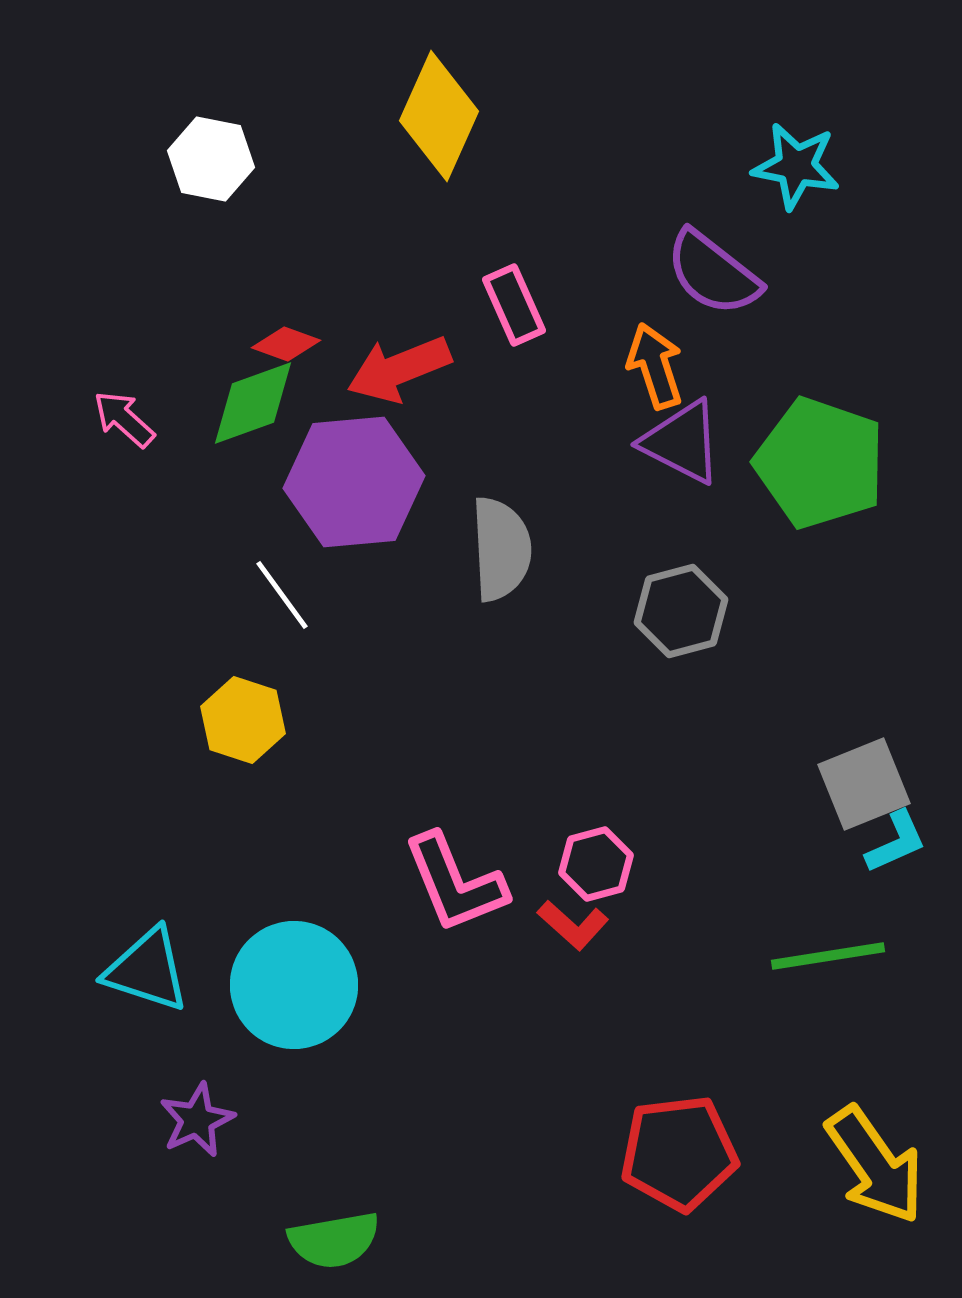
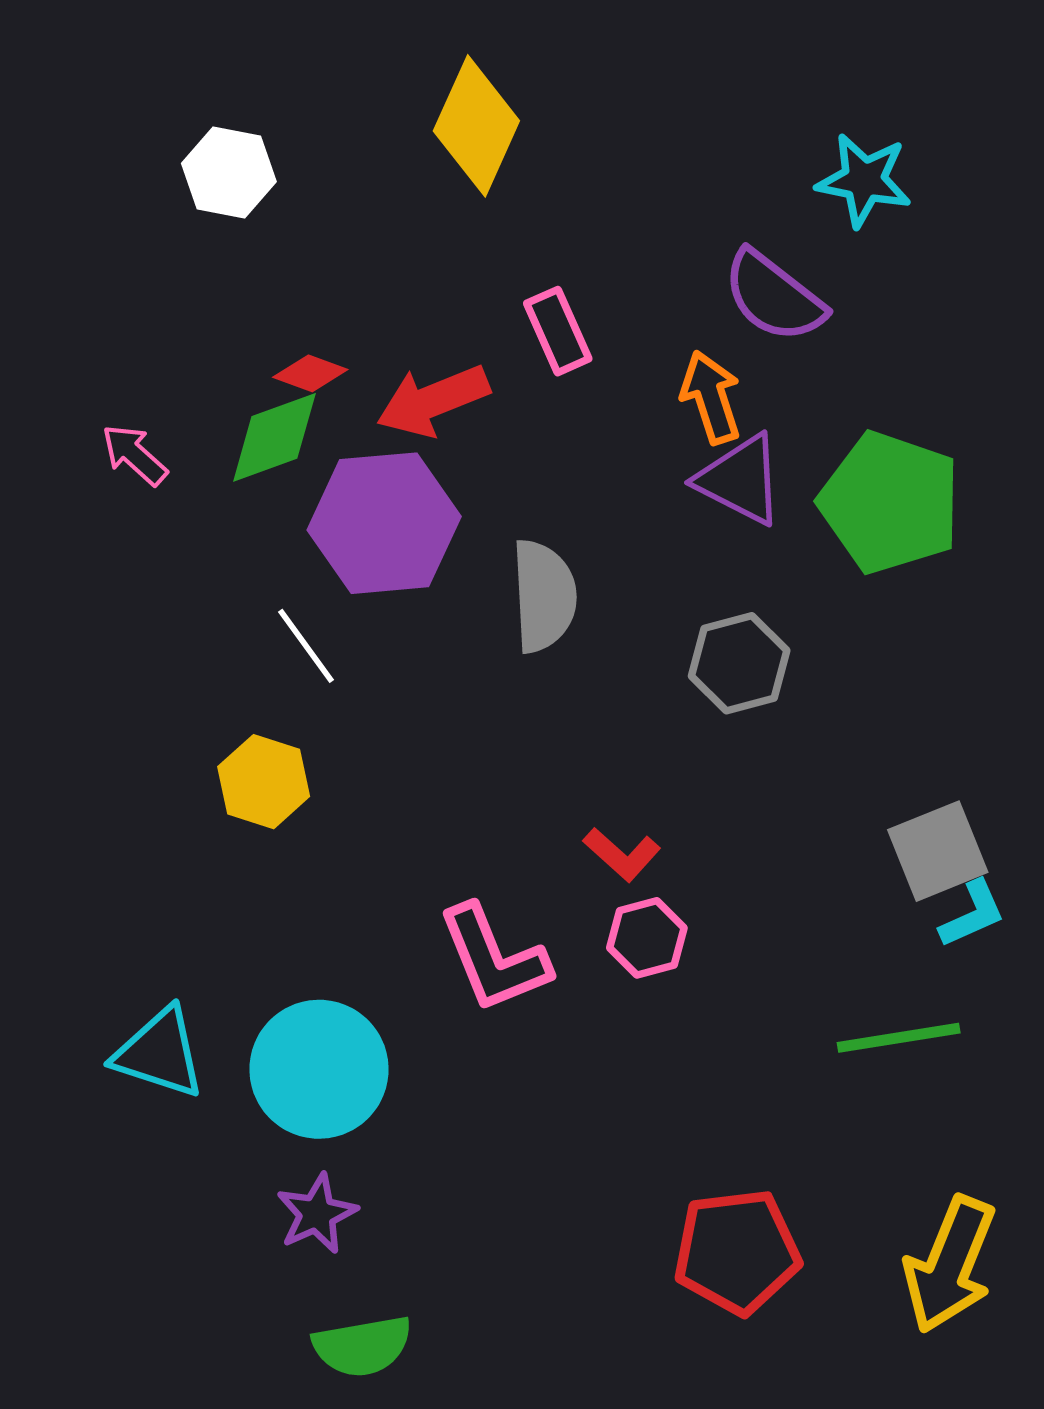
red L-shape: (573, 925) -> (622, 854), moved
purple star: (197, 1120) -> (317, 1214), moved
yellow arrow: (875, 1165) -> (950, 1265), turned 57

